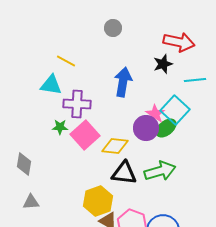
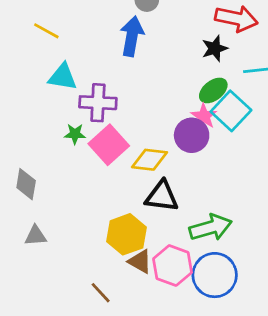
yellow line: (66, 61) -> (46, 31), moved
blue arrow: (123, 82) -> (132, 36), moved
green ellipse: (166, 128) -> (213, 90), moved
green arrow: (160, 171) -> (211, 228), moved

